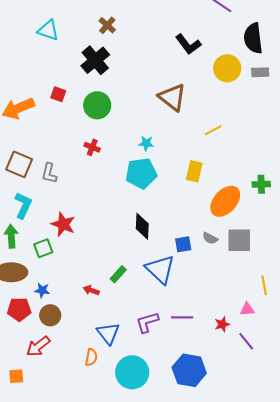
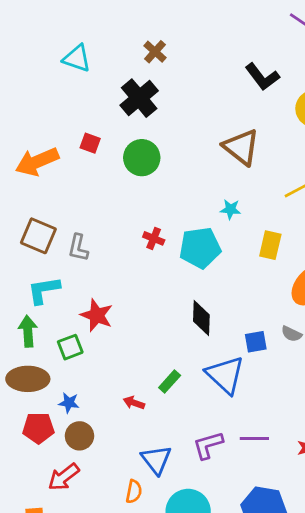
cyan star: (146, 143) -> (231, 209), moved
red cross: (92, 147) -> (154, 238), moved
cyan L-shape: (23, 205) -> (44, 290), turned -124

